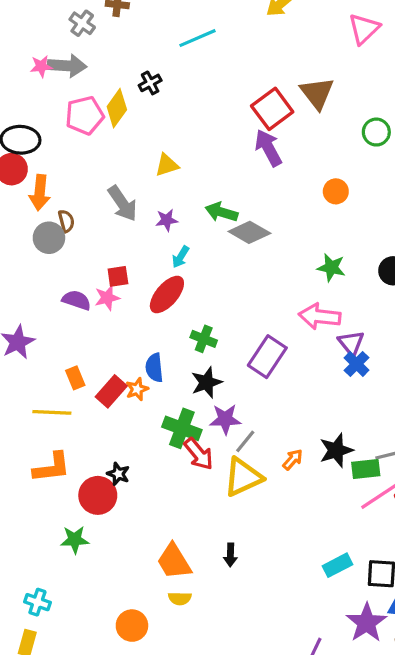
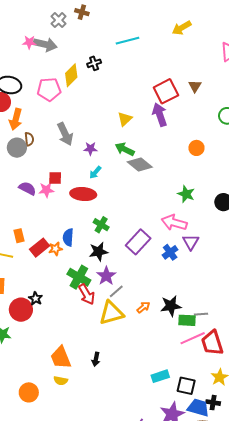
brown triangle: (317, 93) -> (195, 86), size x0.6
pink pentagon: (85, 115) -> (49, 89), moved
yellow triangle: (167, 165) -> (125, 119), moved, turned -35
red ellipse: (167, 295) -> (83, 194), turned 45
blue cross: (357, 364) -> (170, 252), moved
purple star: (225, 419) -> (106, 276), turned 30

